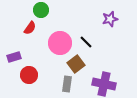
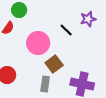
black line: (86, 42) -> (66, 30), moved

